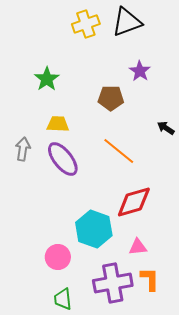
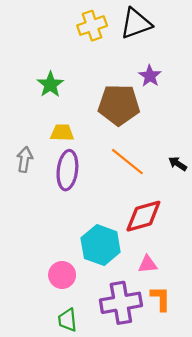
brown pentagon: (111, 98) -> (119, 105), size x1.5
black arrow: (166, 128) -> (178, 164), moved
purple ellipse: (63, 159) -> (67, 170), turned 45

